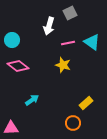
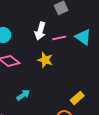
white arrow: (49, 26) -> (40, 31), moved
yellow star: (63, 65) -> (45, 60), moved

